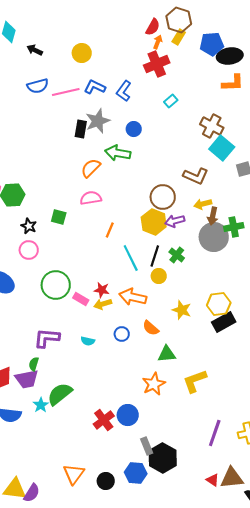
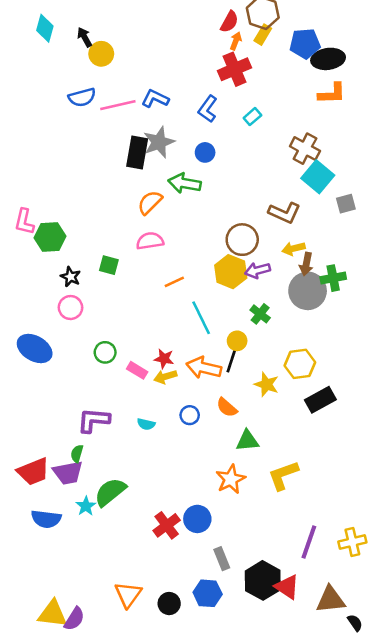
black arrow: (35, 50) -> (85, 37), moved, turned 35
yellow circle: (82, 53) -> (101, 54), moved
blue L-shape: (124, 91) -> (208, 109), moved
black rectangle: (81, 129) -> (137, 152), size x1.4
orange line: (110, 230) -> (174, 282), turned 42
black line: (155, 256) -> (232, 359), moved
green circle: (56, 285) -> (105, 352), size x0.6
yellow hexagon: (219, 304) -> (300, 364), moved
black hexagon: (163, 458) -> (263, 580), moved
red triangle: (213, 480) -> (287, 587), moved, size x1.5

